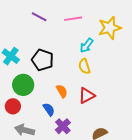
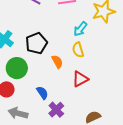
black pentagon: (43, 60) -> (36, 43), turned 30
orange semicircle: (62, 91) -> (57, 62), moved

